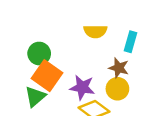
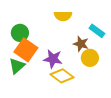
cyan rectangle: (131, 42) -> (97, 31), moved, turned -70
yellow circle: (117, 89) -> (90, 58), moved

